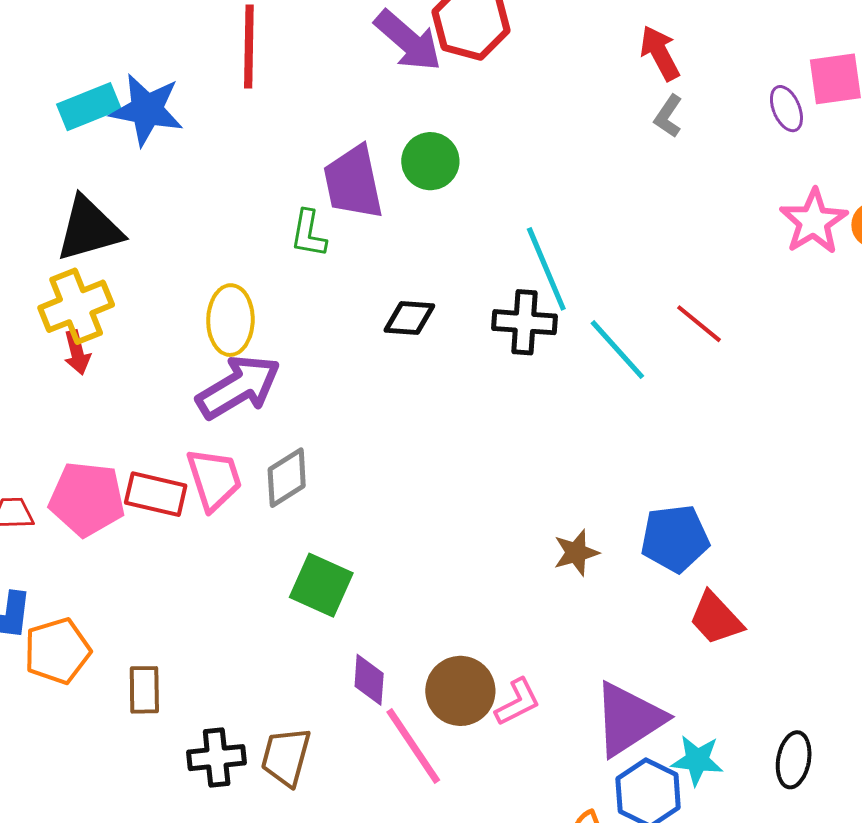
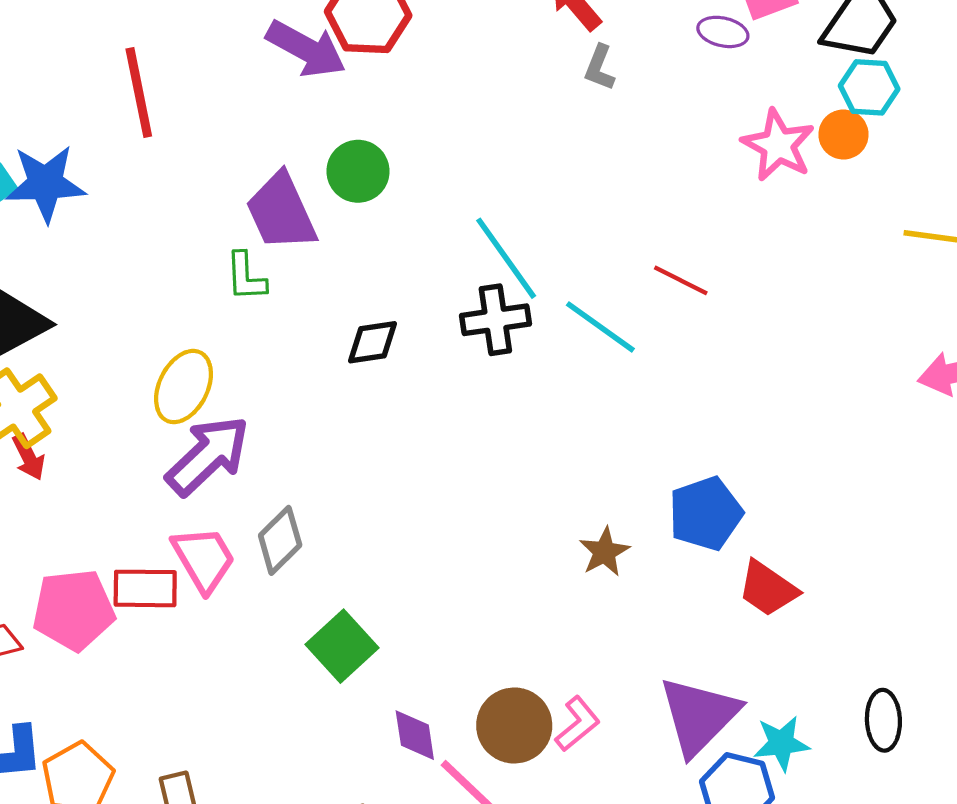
purple ellipse: (786, 109) -> (723, 32), turned -42
yellow ellipse: (230, 320) -> (184, 387), turned 38
green square: (321, 585) -> (342, 646), turned 36

